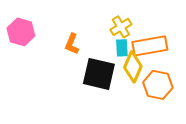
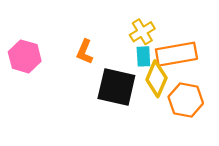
pink hexagon: (21, 32) -> (25, 56), moved

